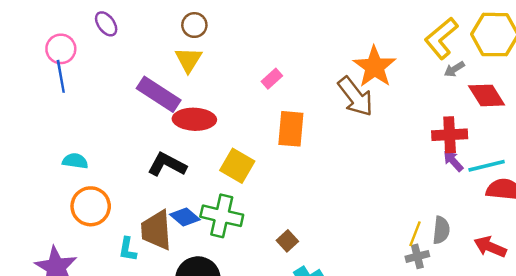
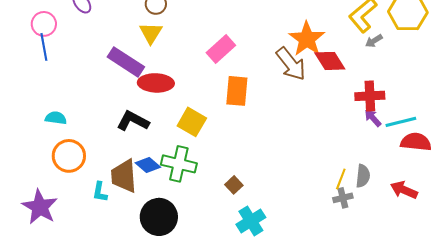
pink rectangle: (272, 79) -> (221, 49), size x1.6
red diamond: (487, 95) -> (330, 61), moved

